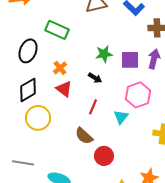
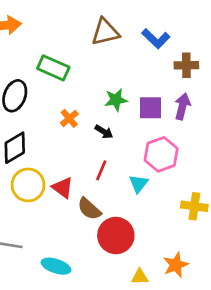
orange cross: (60, 68) -> (69, 118), moved
red triangle: (64, 89) -> (63, 188), moved
red circle: (104, 156) -> (116, 236), size x1.4

